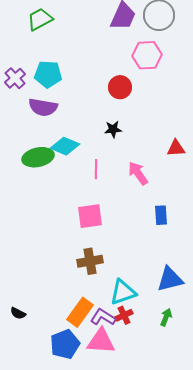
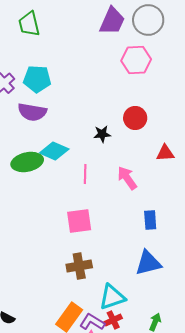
green trapezoid: (40, 19) -> (29, 24), turned -76
red circle: (120, 87) -> (135, 118), moved
blue triangle: (170, 279) -> (148, 263), moved

